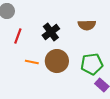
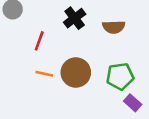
black cross: (51, 32) -> (75, 18), moved
red line: (18, 36) -> (39, 41), moved

